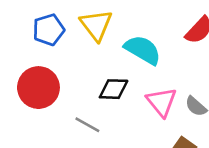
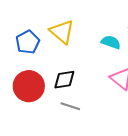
cyan semicircle: (143, 50) -> (111, 42), moved, size x0.7
black diamond: (114, 89) -> (64, 80), moved

